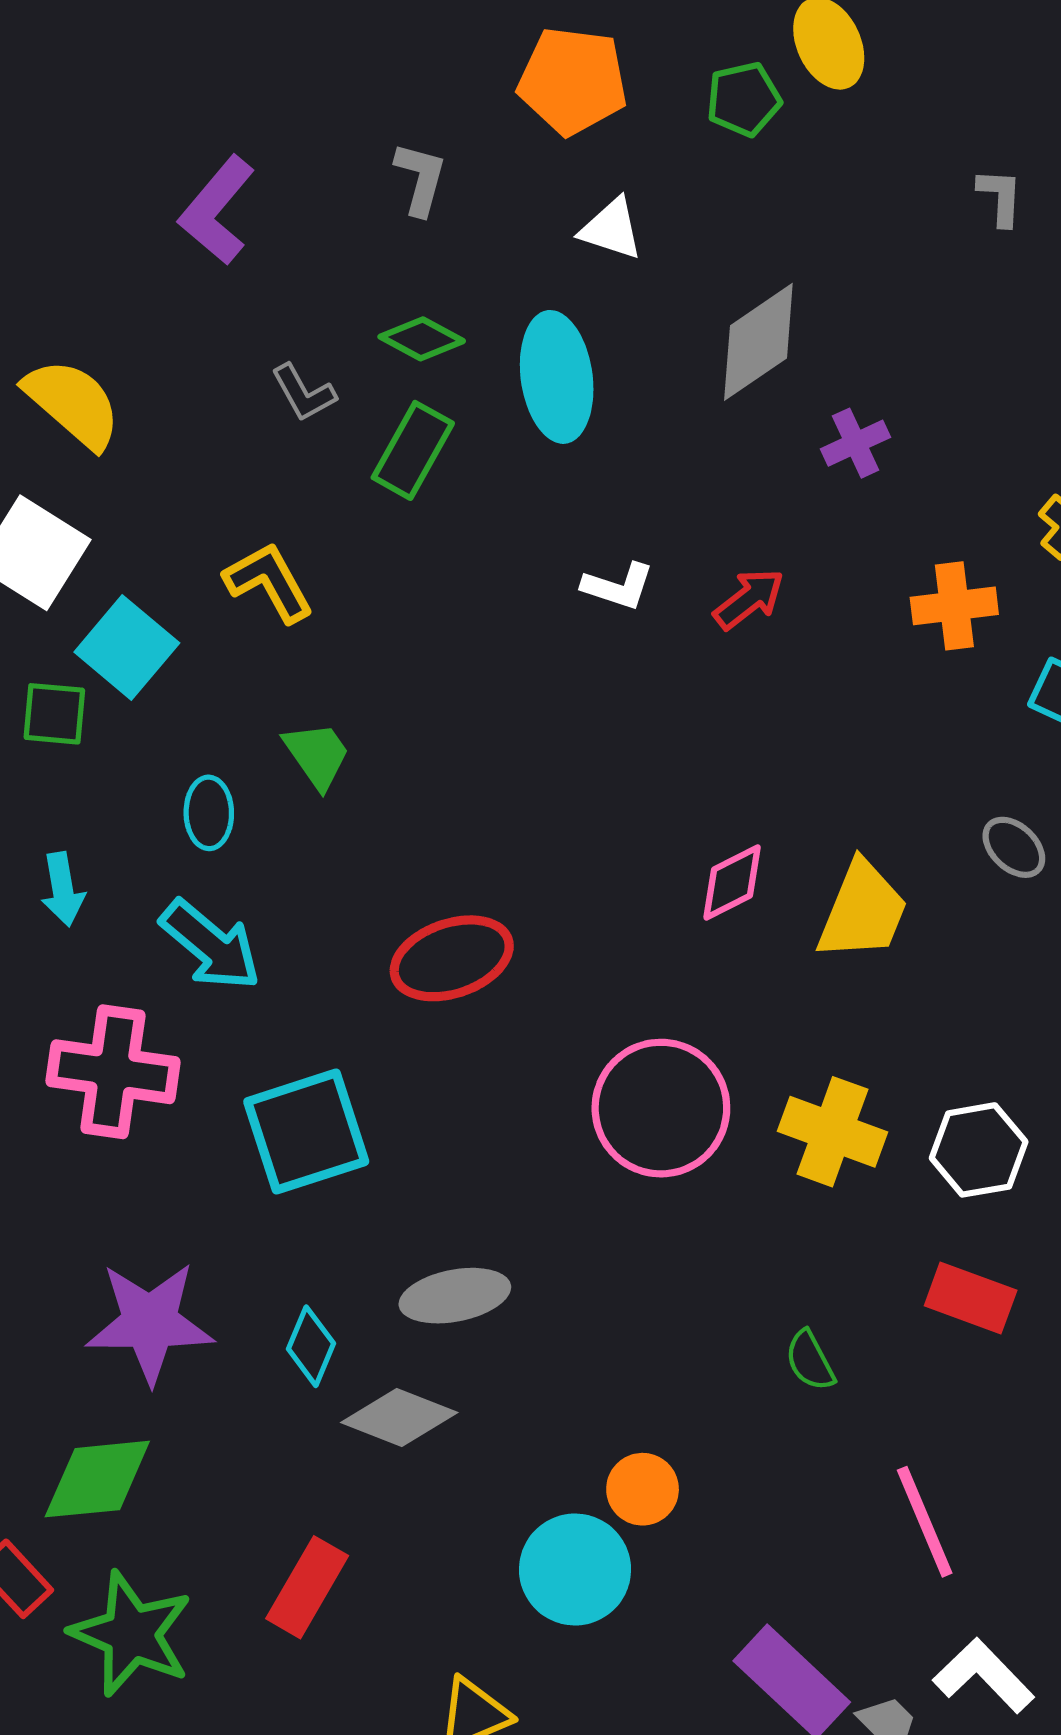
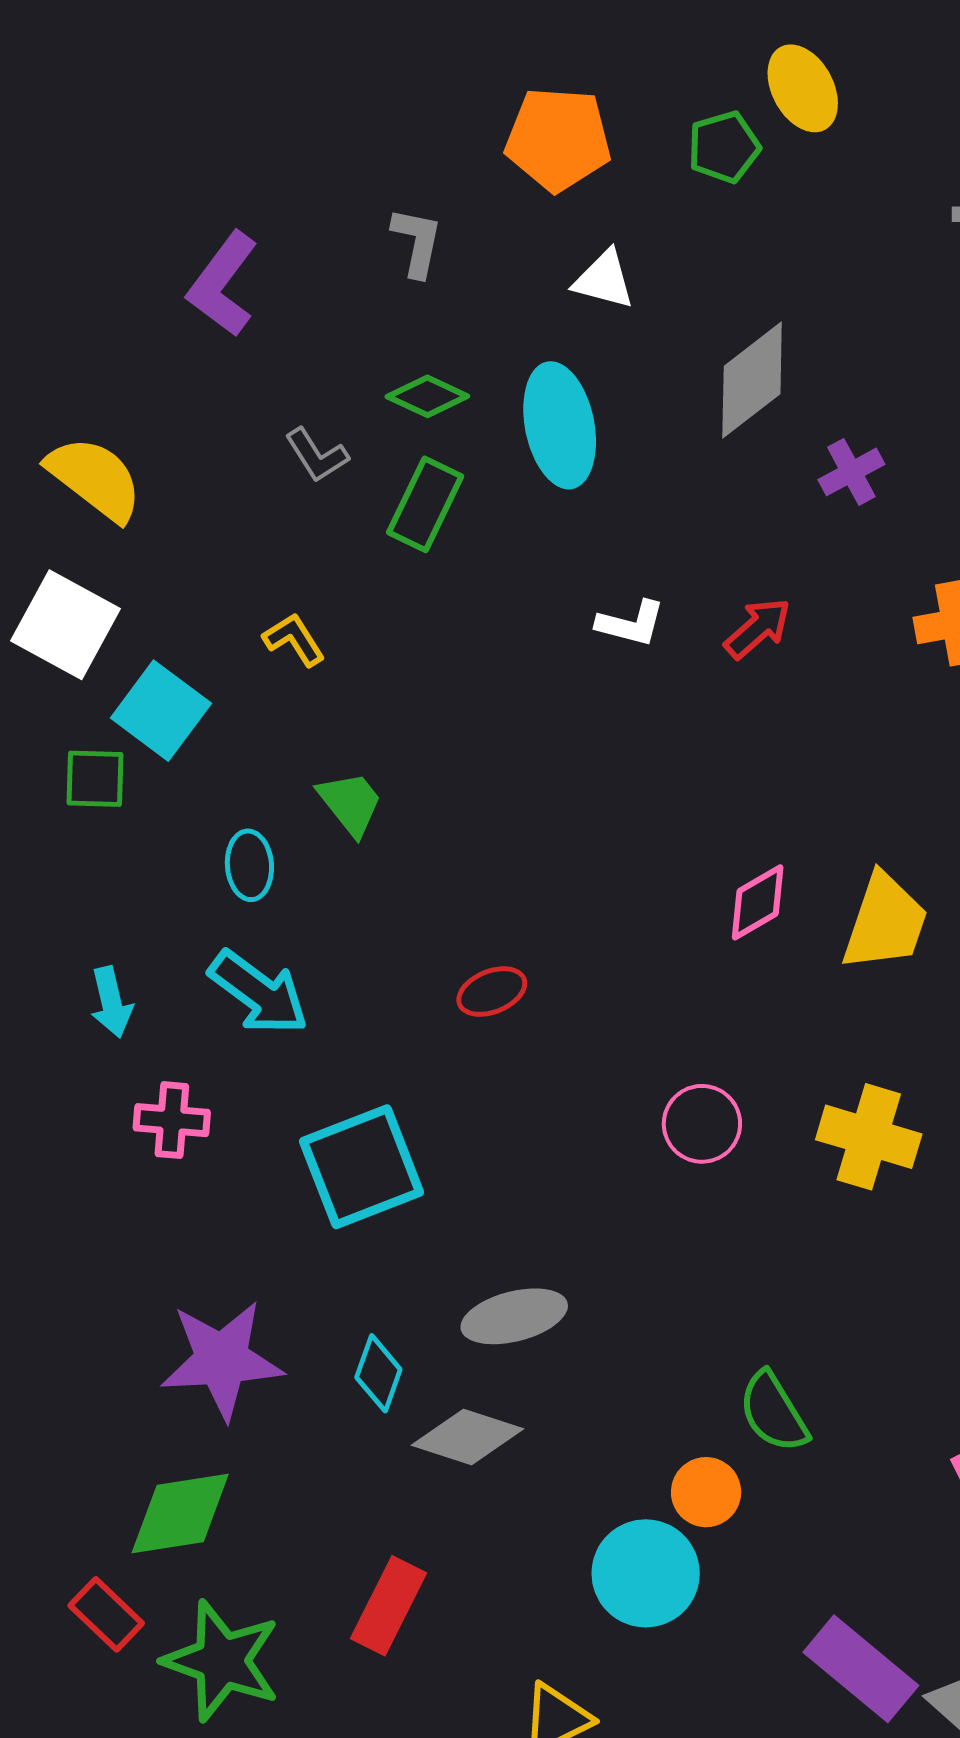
yellow L-shape: (269, 582) -> (294, 640), size x0.7
cyan arrow: (63, 889) -> (111, 1002), moved
red ellipse: (452, 958) -> (492, 992), size x0.6
pink cross: (113, 1072) -> (172, 1120), size x0.6
pink circle: (661, 1108) -> (702, 1124), size x0.6
green semicircle: (810, 1361) -> (773, 1412), moved, size x1.4

